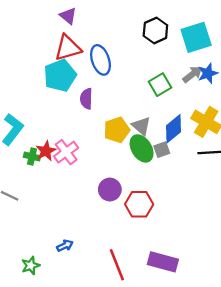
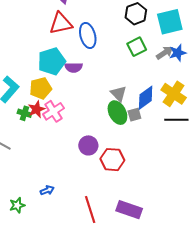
cyan pentagon: (60, 76) -> (52, 61), moved
green square: (160, 85) -> (137, 47), moved
purple semicircle: (86, 99) -> (74, 67), turned -96
yellow pentagon: (117, 130) -> (41, 88), moved

